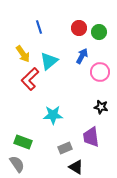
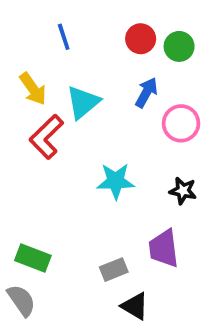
cyan star: (53, 115) -> (116, 181), moved

